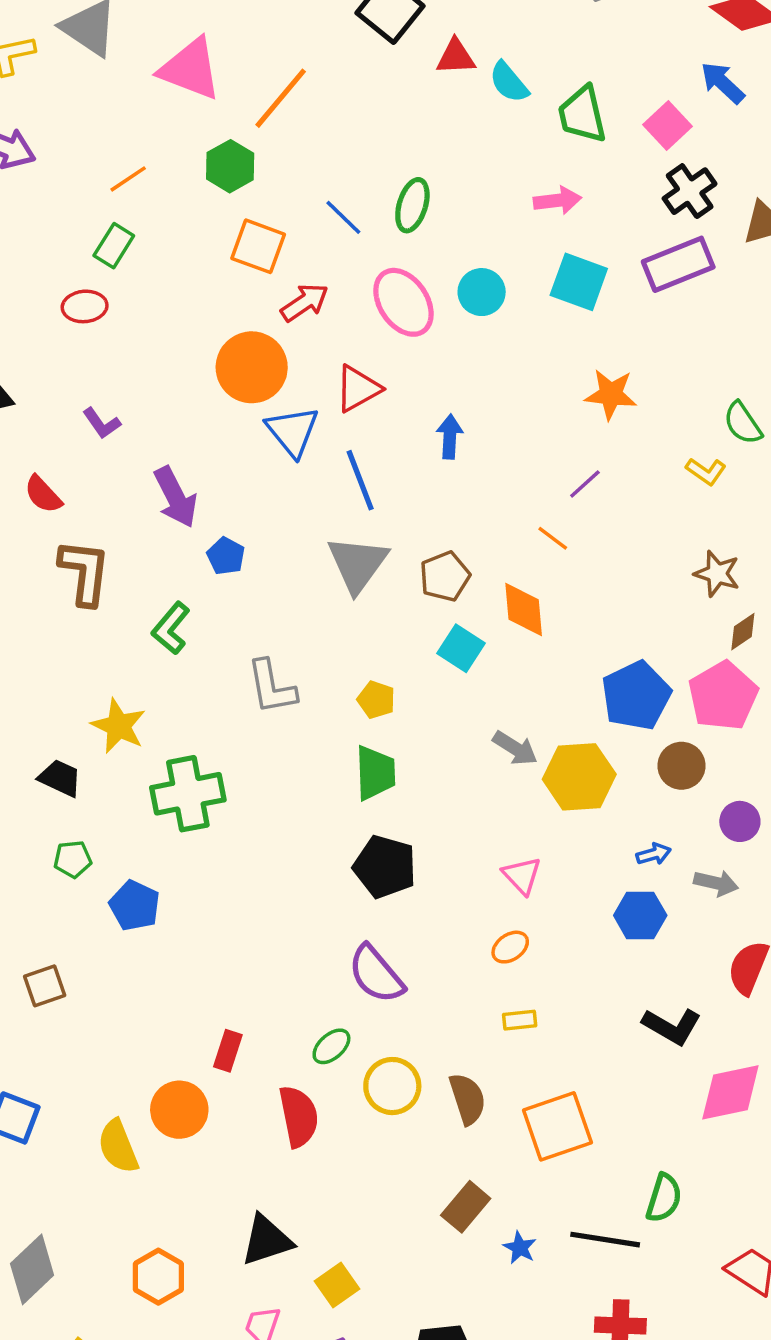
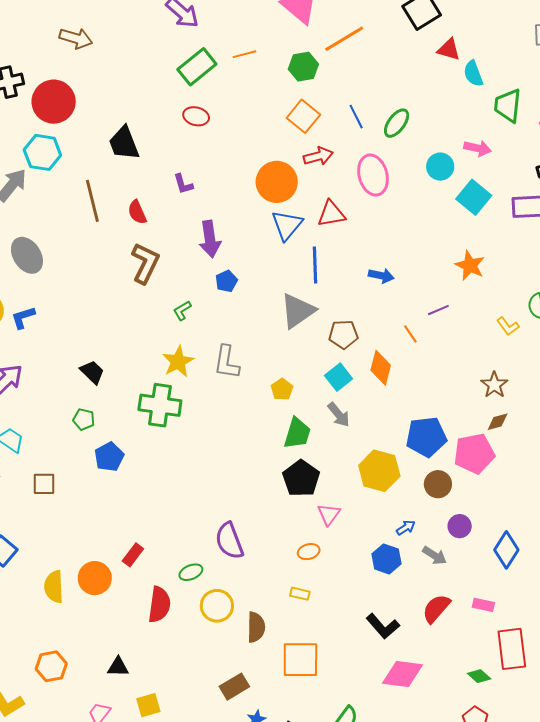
green rectangle: (114, 246) -> (197, 67), moved, size x1.5
cyan circle: (482, 292) -> (440, 167), moved
blue arrow: (450, 437) -> (381, 276), moved, turned 80
green L-shape: (171, 628) -> (182, 311), size x0.7
yellow star: (119, 726) -> (178, 362), moved
gray arrow: (515, 748) -> (339, 415), moved
green trapezoid: (375, 773) -> (297, 433), moved
blue arrow: (654, 854) -> (406, 528), turned -36
black pentagon: (385, 867) -> (301, 478), moved
black triangle: (267, 1240) -> (118, 667), size x0.7

